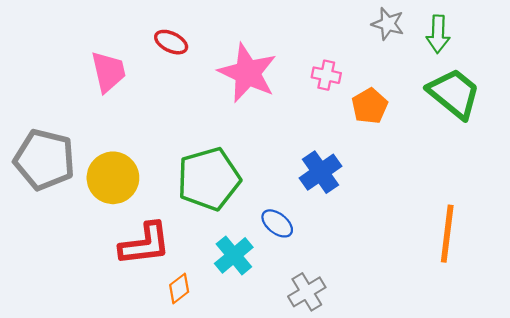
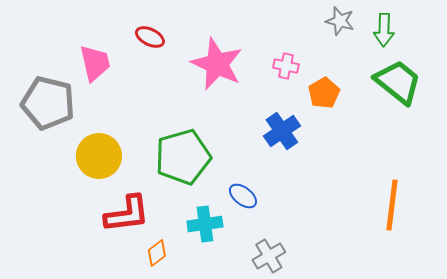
gray pentagon: (44, 160) -> (48, 103), moved
blue cross: (321, 172) -> (282, 131), moved
cyan cross: (234, 255) -> (205, 224), turned 32

